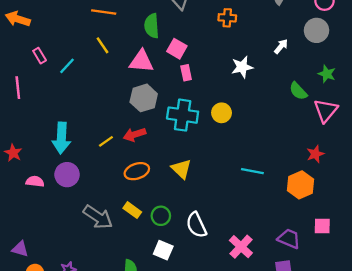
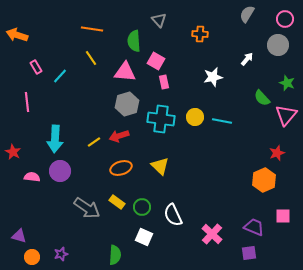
pink line: (18, 88) -> (27, 102), moved
cyan line: (252, 171) -> (222, 121), moved

